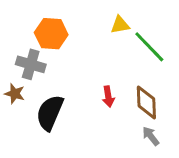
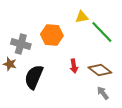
orange hexagon: (51, 34) -> (52, 35), moved
brown diamond: (146, 102) -> (100, 70), turned -50

